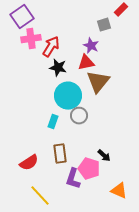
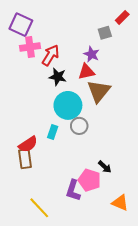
purple square: (22, 17) -> (21, 25), turned -30
brown rectangle: (60, 154) -> (25, 159), moved
red semicircle: (29, 163) -> (28, 144), moved

